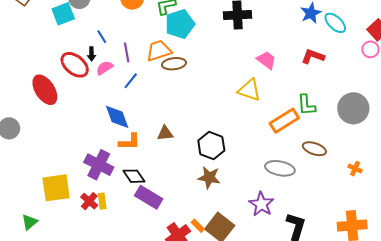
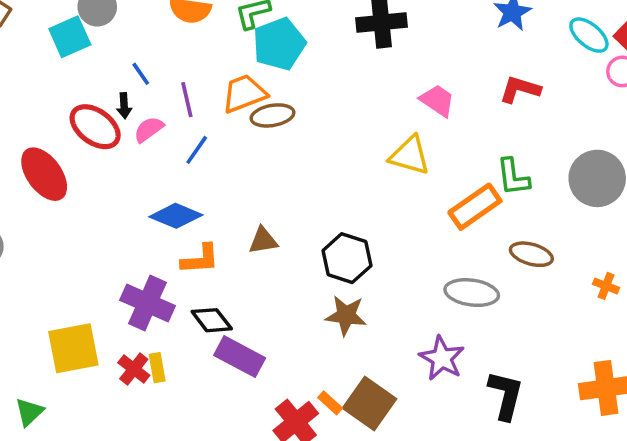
cyan ellipse: (335, 23) -> (589, 35), moved
blue diamond: (117, 117) -> (176, 216), turned -44

